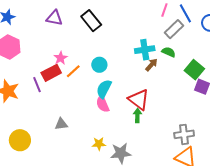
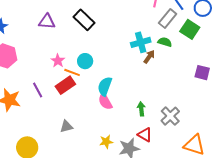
cyan circle: (99, 65) -> (85, 61), moved
green square: (194, 70) -> (190, 29), moved
orange line: (73, 71) -> (72, 72), turned 70
red rectangle: (51, 73) -> (65, 85), moved
red triangle: (139, 100) -> (145, 135), moved, size x0.7
gray cross: (184, 134) -> (170, 116), moved, turned -30

